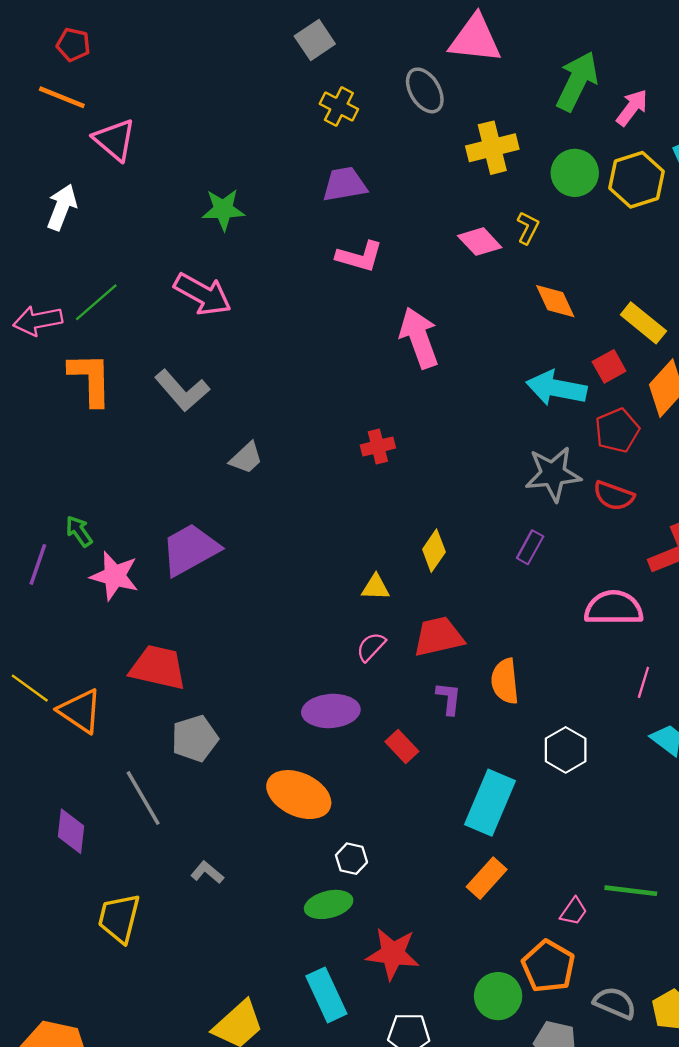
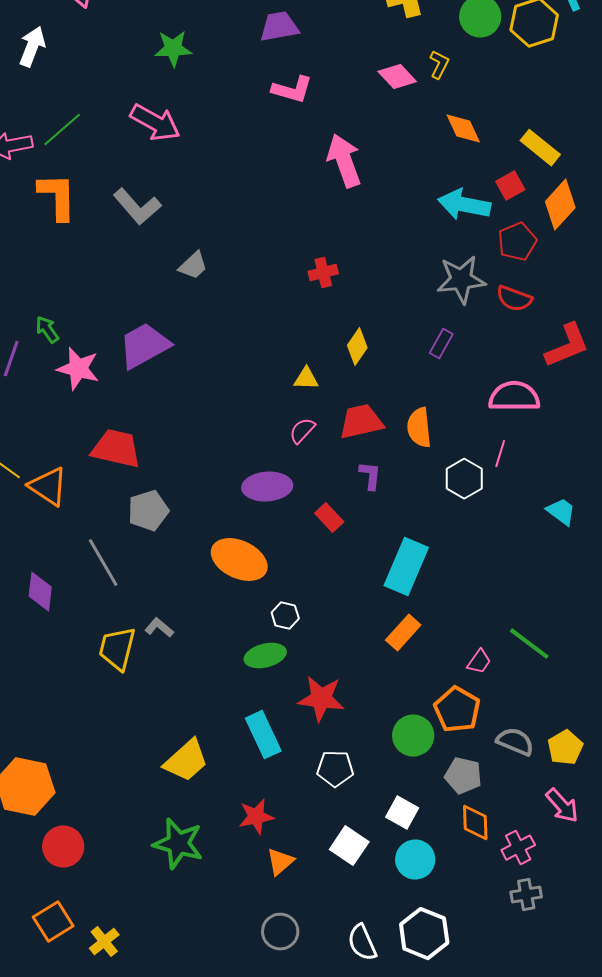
red cross: (378, 447) -> (323, 273), moved
orange semicircle: (505, 681) -> (419, 428), moved
pink line: (643, 682) -> (500, 454), moved
white hexagon: (566, 750) -> (464, 479), moved
green line: (631, 891) -> (529, 644), turned 30
yellow trapezoid: (119, 918) -> (117, 649), moved

